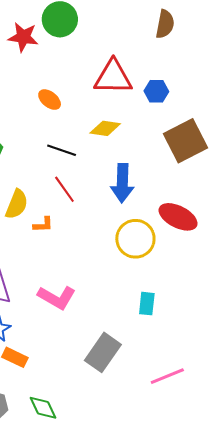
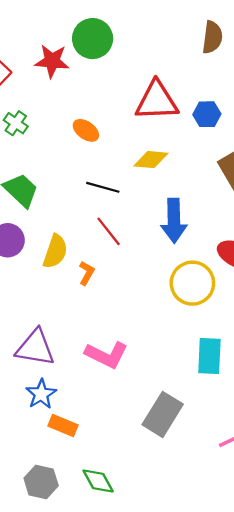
orange L-shape: (43, 225) -> (87, 273), turned -55
cyan rectangle: (147, 304) -> (209, 356), size x1.4

